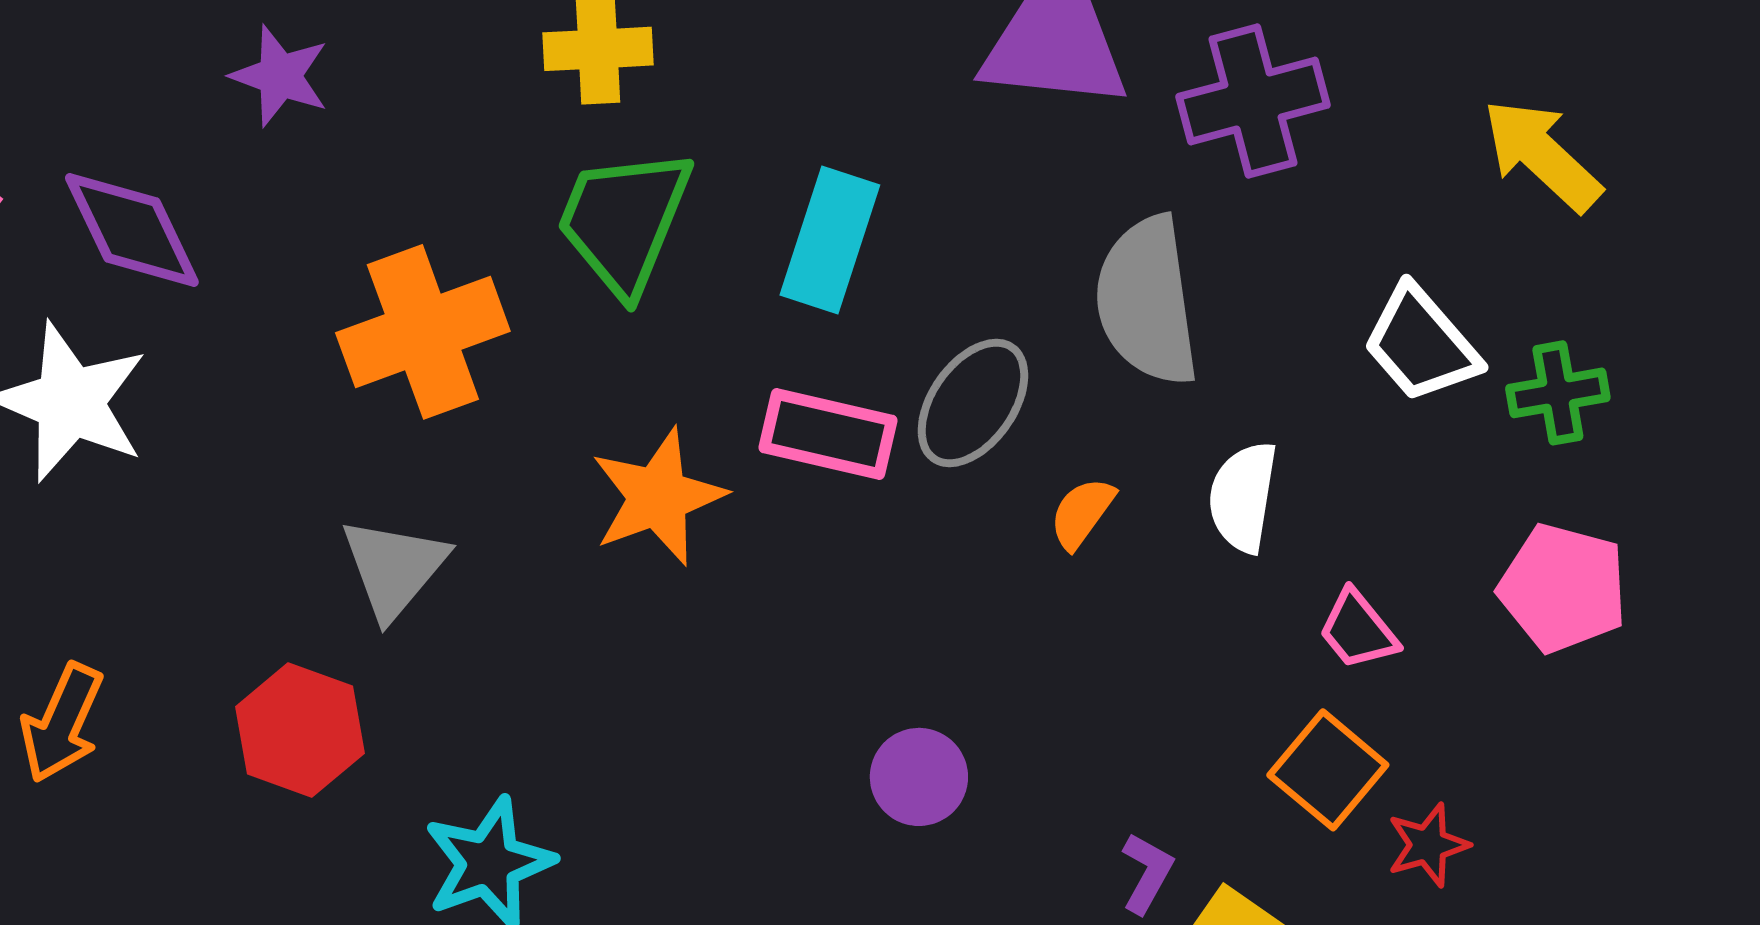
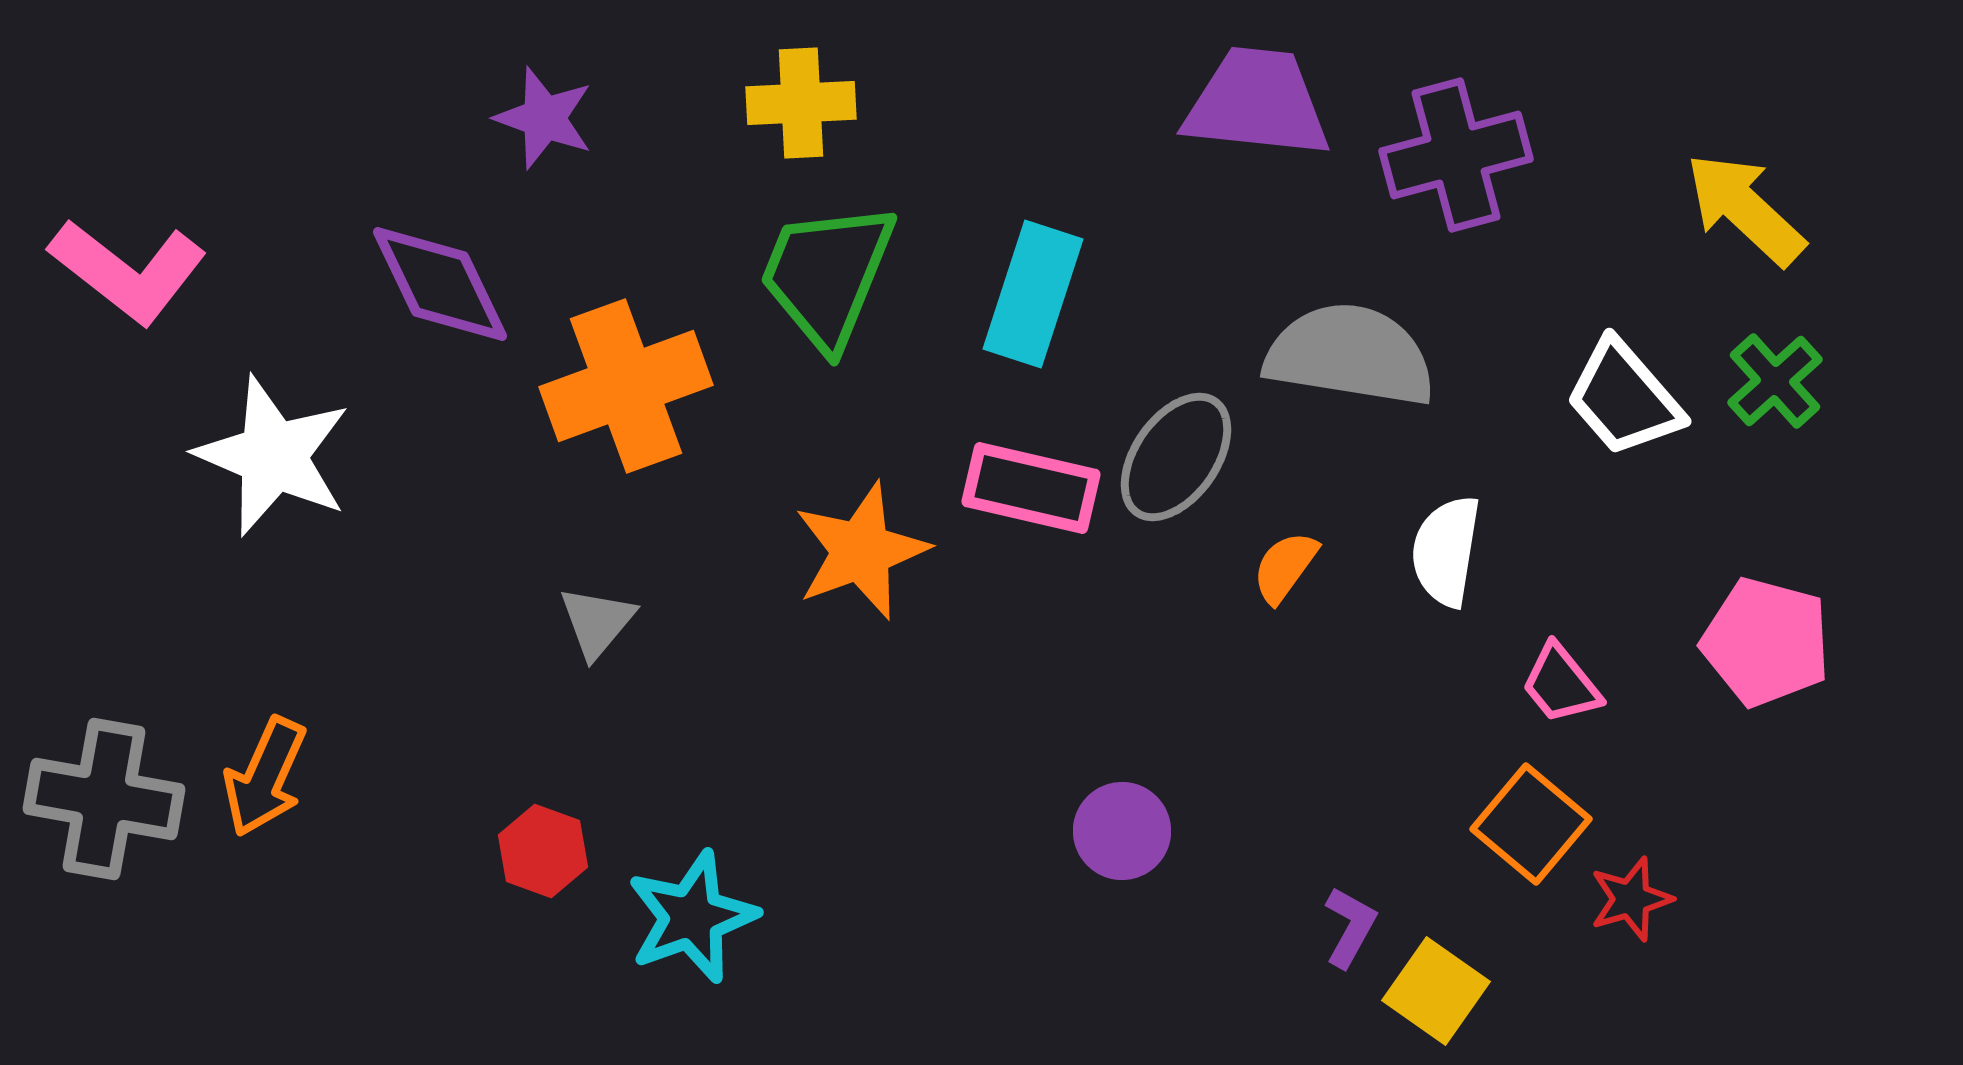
purple star: (280, 76) -> (544, 118), moved
purple diamond: (132, 230) -> (440, 284), moved
gray semicircle: (1147, 301) -> (1350, 355), turned 107
green cross: (1558, 393) -> (1775, 381), moved, turned -32
gray triangle: (394, 568) -> (597, 622), size x0.7
red hexagon: (300, 730) -> (543, 851), moved, size x0.7

